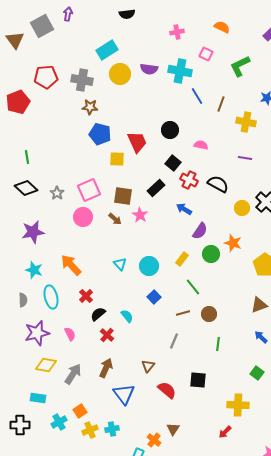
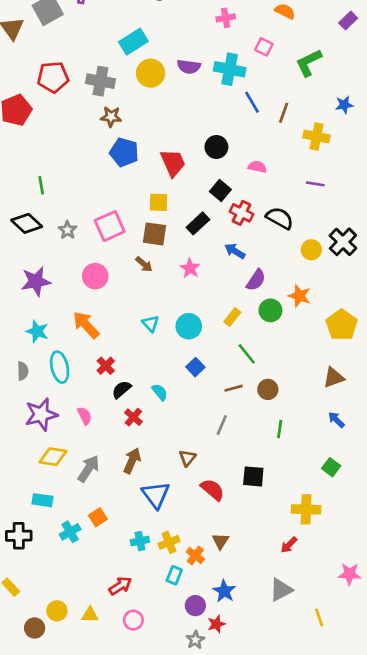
green line: (27, 157) -> (41, 185), moved
yellow square: (117, 159) -> (158, 202), moved
pink star: (140, 215) -> (190, 268), moved
pink circle: (83, 217) -> (95, 276), moved
yellow cross: (90, 430) -> (169, 542), moved

